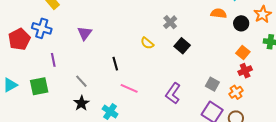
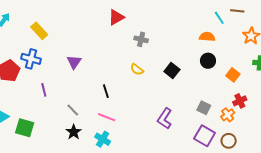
gray cross: (170, 22) -> (141, 39), moved, turned -32
black circle: (241, 23) -> (208, 61), moved
red cross: (245, 71) -> (240, 101), moved
green square: (39, 86) -> (25, 128), moved, turned 30
pink line: (129, 88) -> (107, 117), moved

